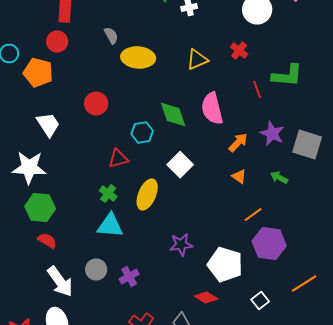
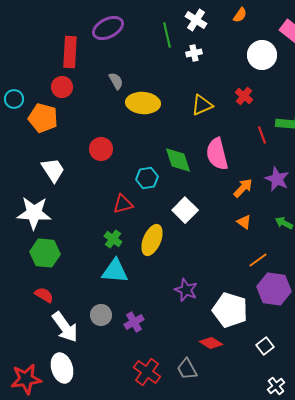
red semicircle: (47, 240) -> (44, 295), moved
purple star: (181, 244) -> (186, 290), turned 30

